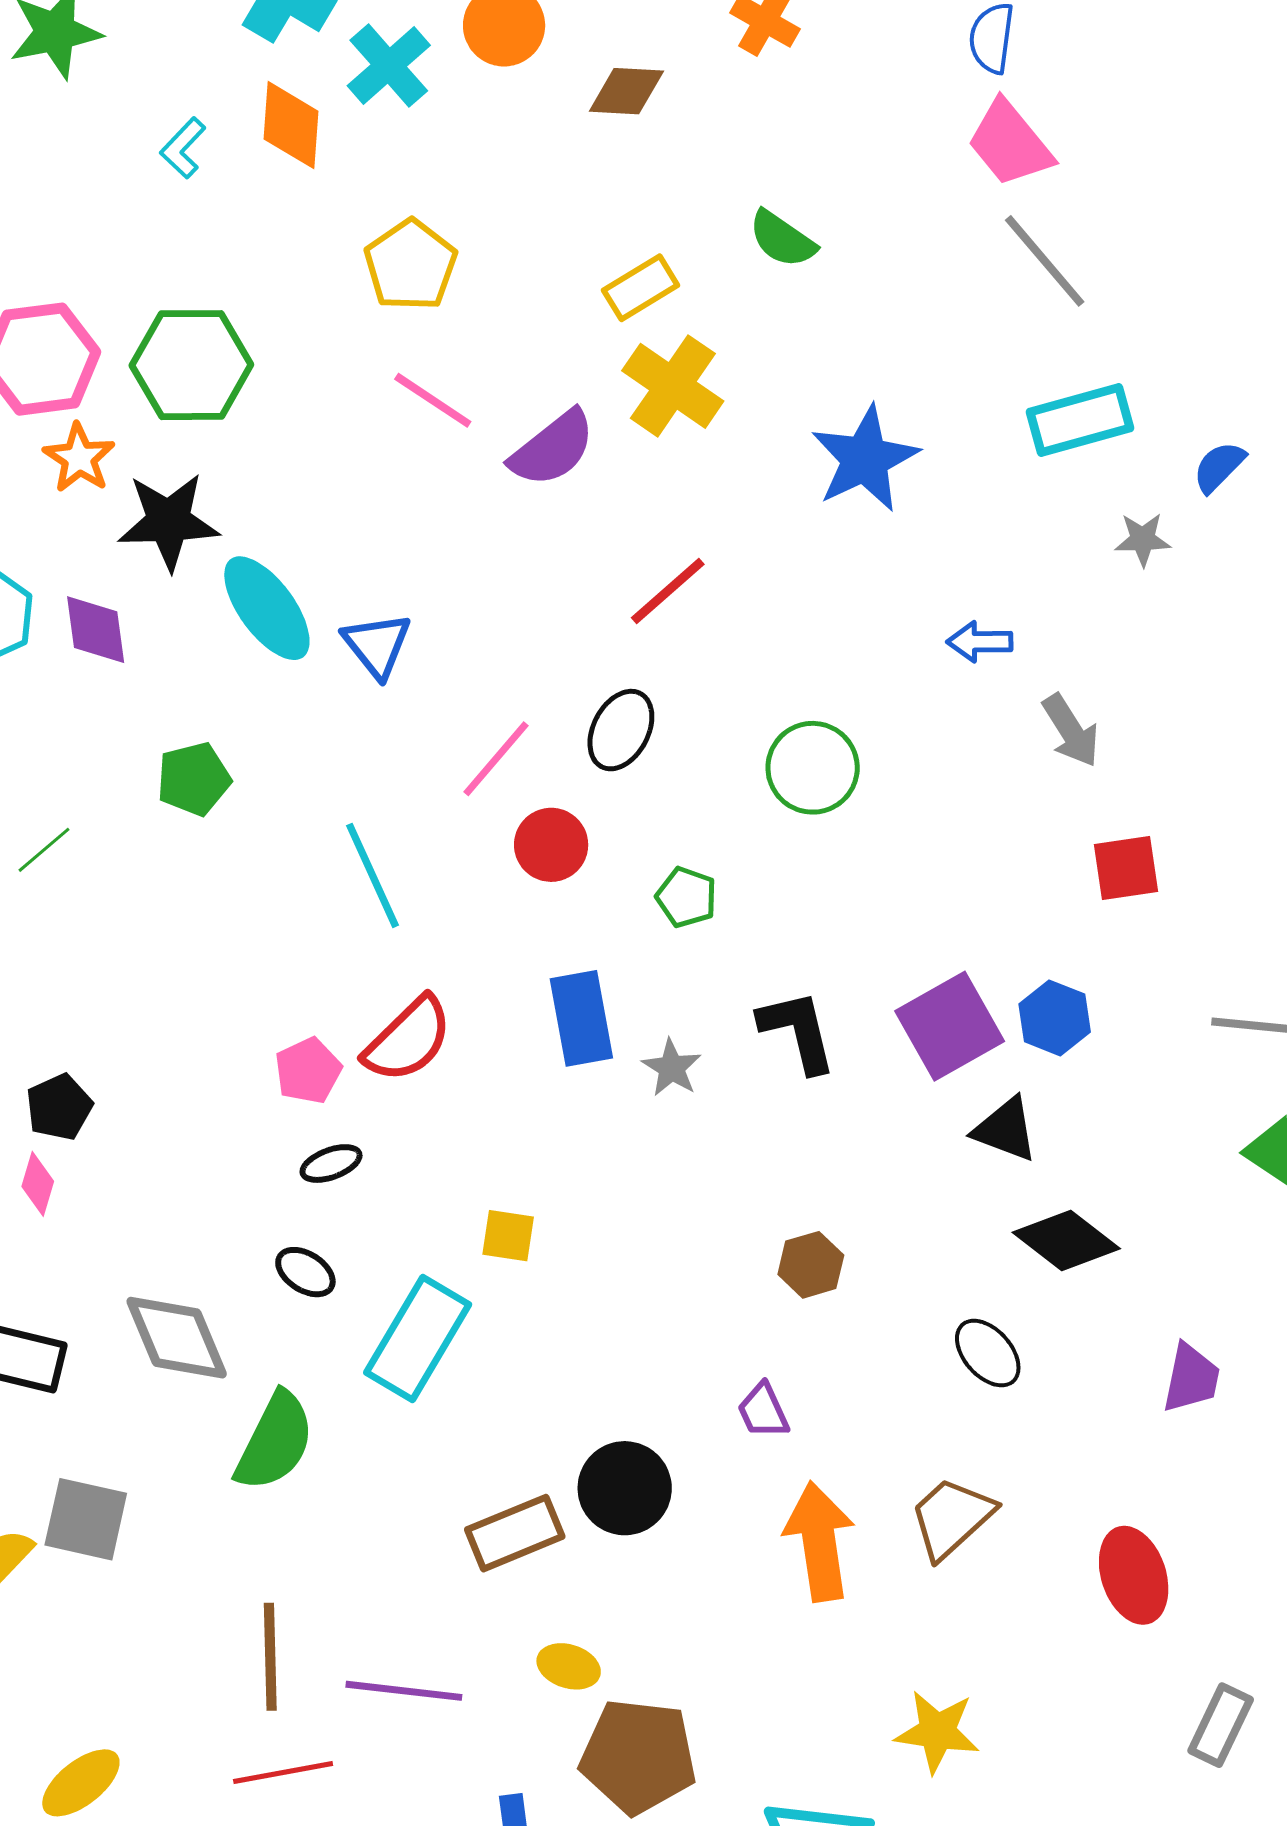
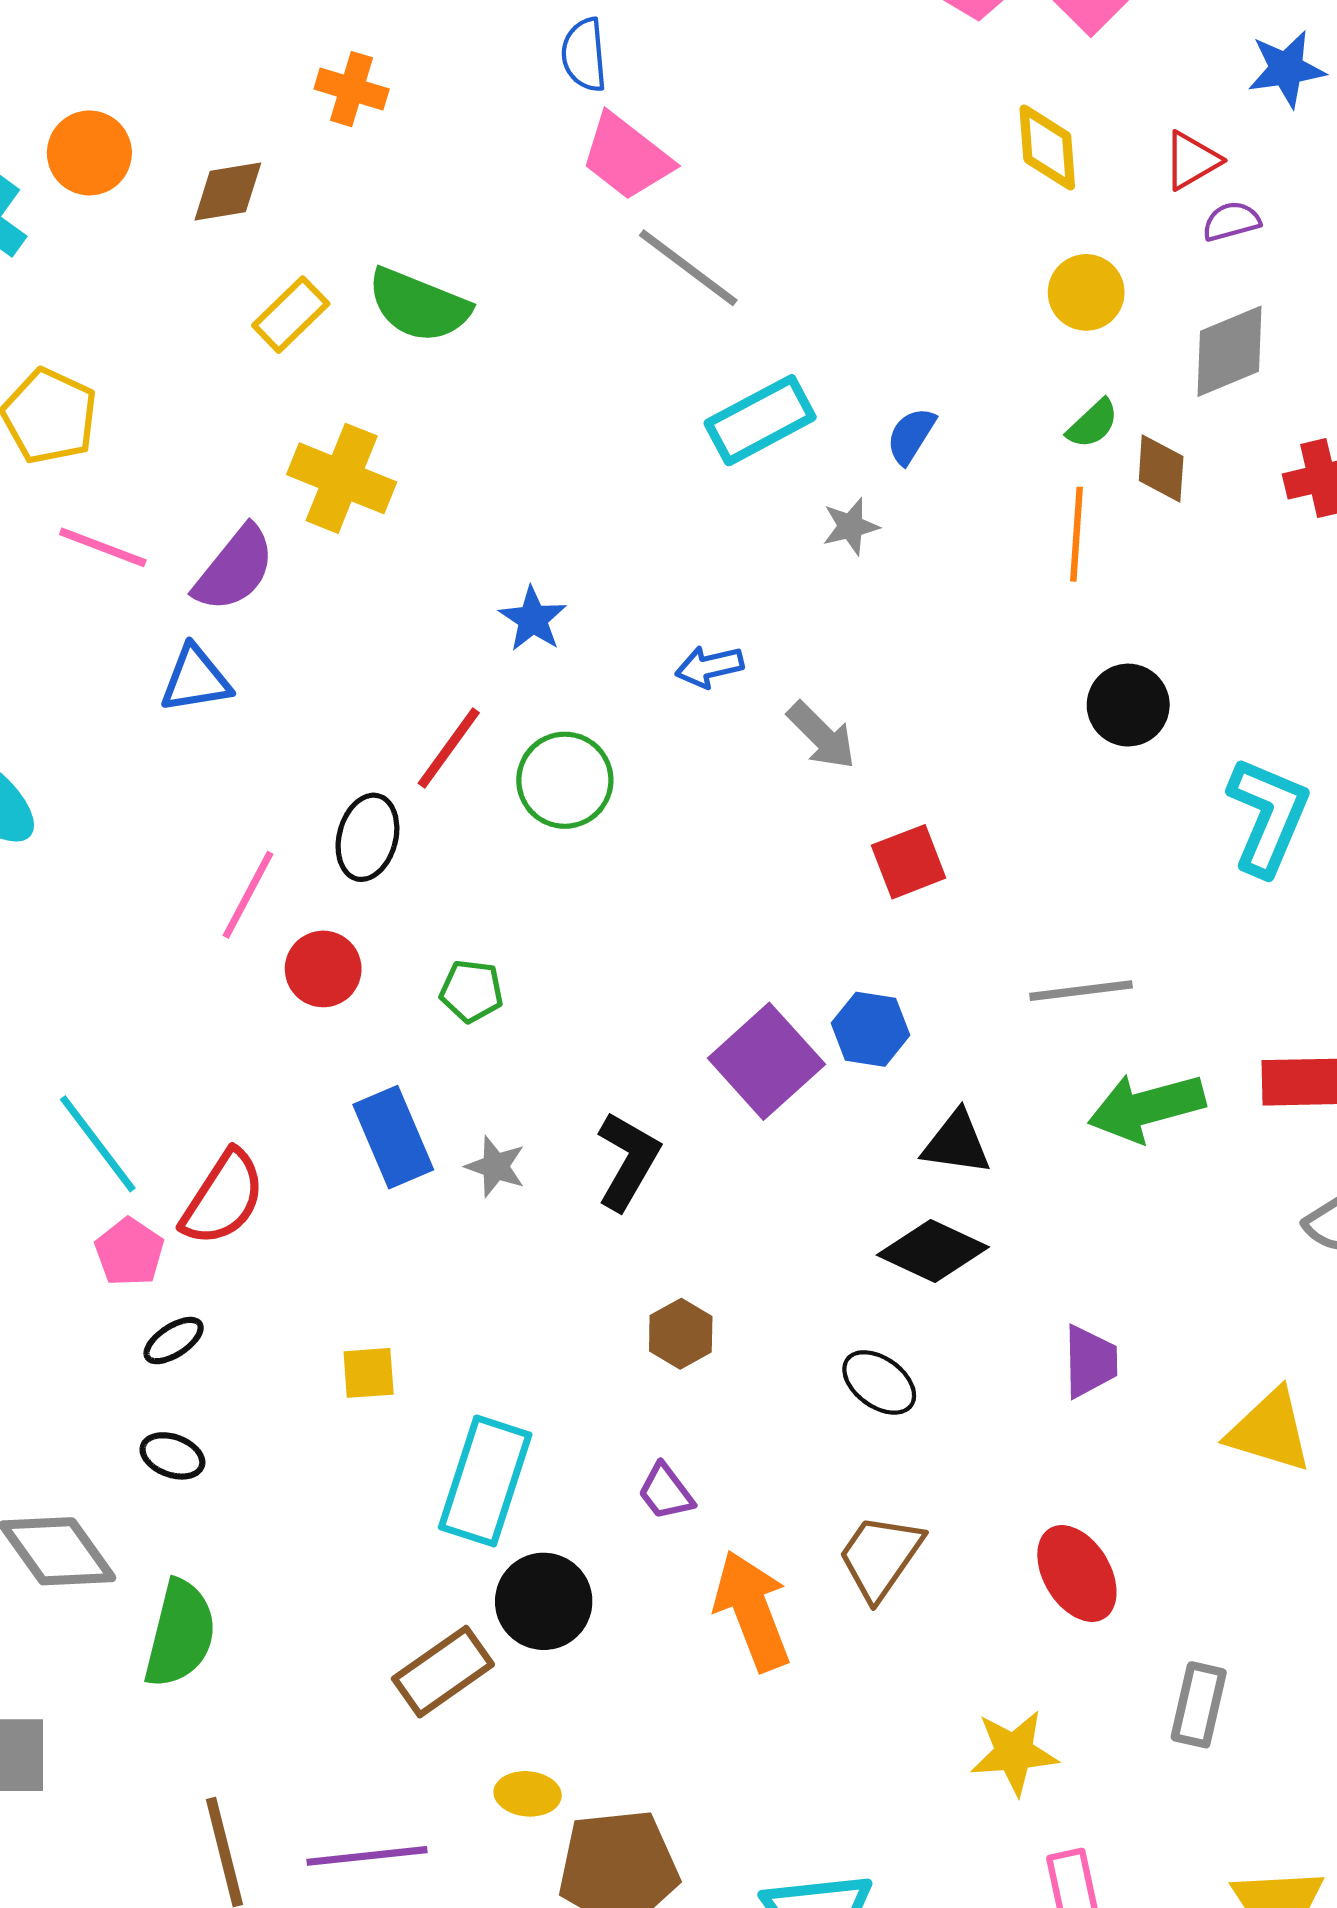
green semicircle: (782, 239) -> (419, 305), size x1.4
yellow rectangle: (641, 288) -> (291, 315), moved
blue star: (865, 459) -> (533, 619), moved, size x0.6
red line: (668, 591) -> (449, 748), moved
blue triangle: (377, 645) -> (196, 679), moved, turned -48
green circle: (813, 768) -> (565, 780), moved
cyan line: (372, 875) -> (98, 1144), moved
black L-shape: (798, 1031) -> (628, 1161), moved, turned 56
black triangle: (1005, 1129) -> (956, 1143), moved
cyan rectangle: (418, 1339) -> (485, 1481), moved
yellow star: (937, 1732) -> (1014, 1753), moved

